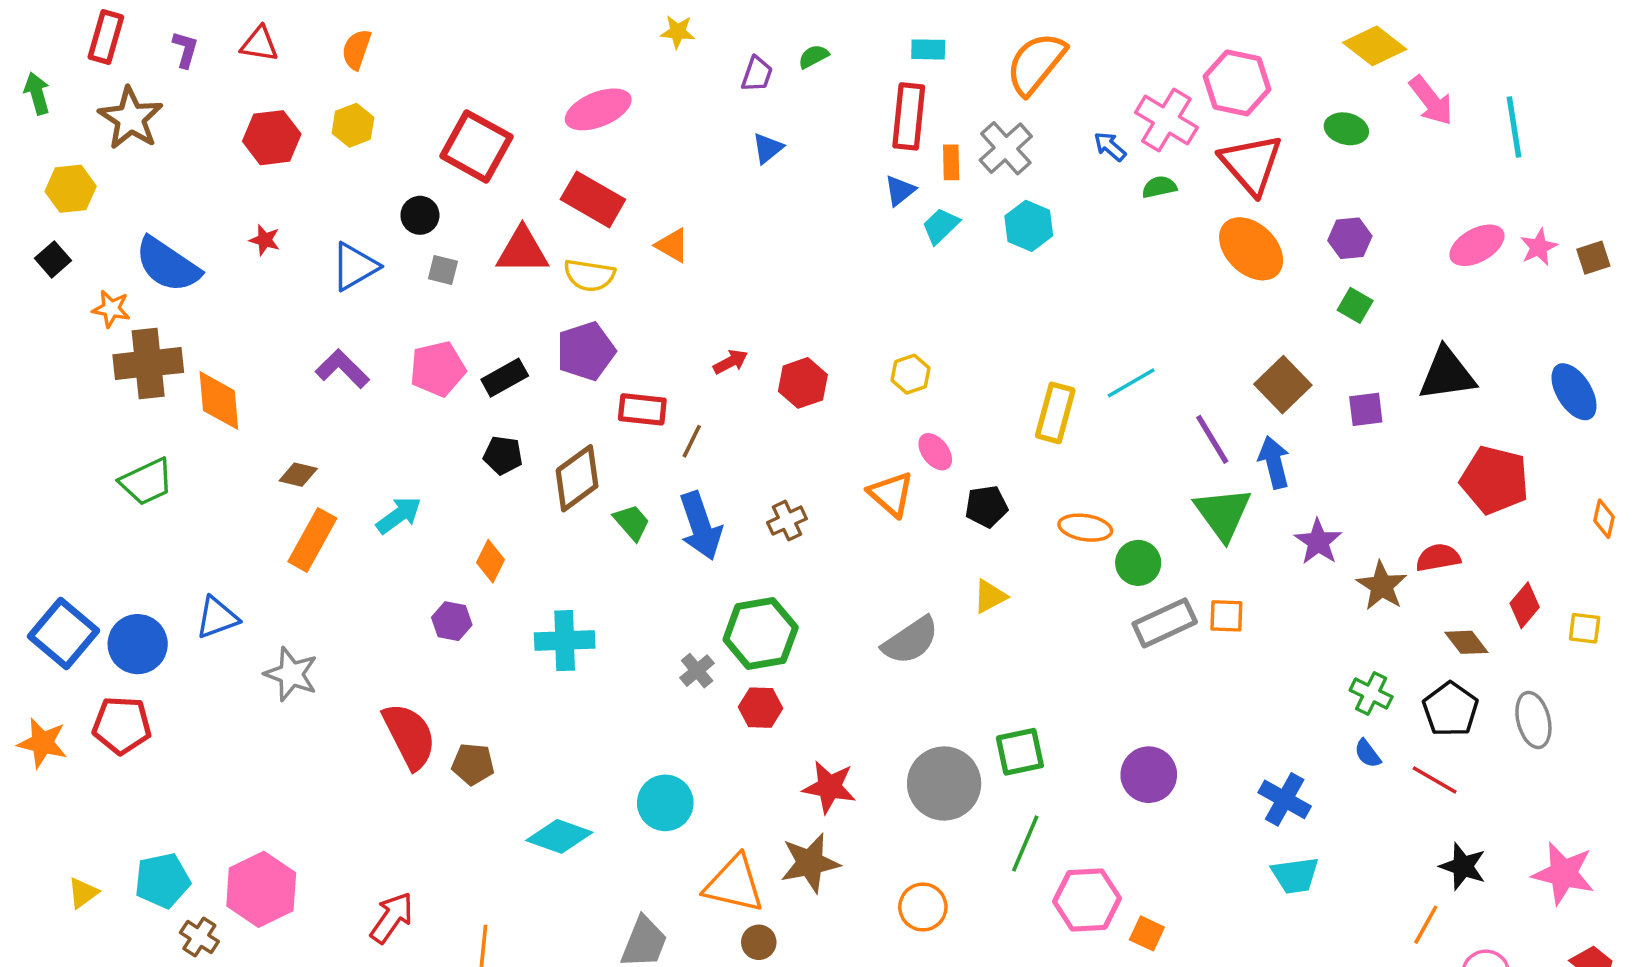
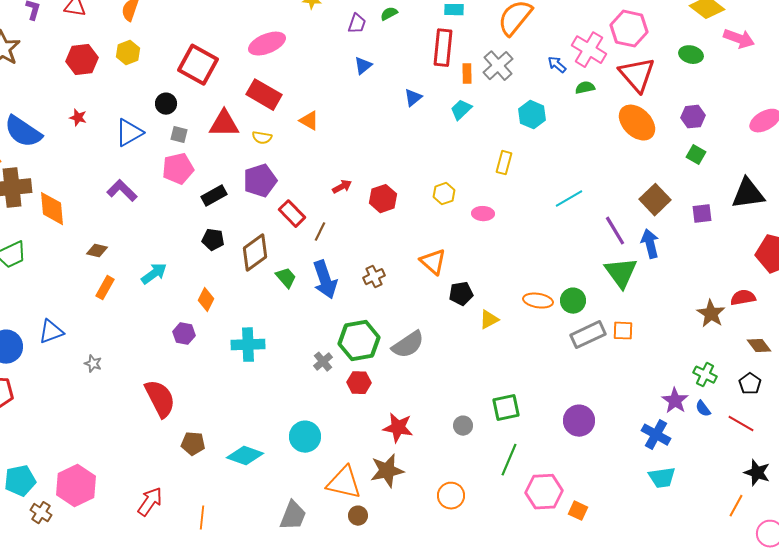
pink arrow: (1431, 101) -> (739, 39), turned -32
blue triangle: (900, 191) -> (413, 98), moved
cyan hexagon: (1029, 226) -> (532, 115), moved
yellow semicircle: (589, 275) -> (262, 138), size x0.7
pink pentagon: (438, 369) -> (178, 169), moved
red rectangle: (642, 409) -> (292, 214), turned 40
yellow rectangle: (1055, 413) -> (504, 163), moved, size x0.7
pink ellipse: (935, 452) -> (483, 214), moved, turned -50
black pentagon: (986, 506) -> (461, 294), moved
orange ellipse: (1085, 528) -> (538, 301), moved
orange rectangle: (312, 540) -> (105, 288), size x0.7
purple star: (1318, 542) -> (675, 401), moved
gray semicircle: (911, 641) -> (408, 345), moved
gray star: (291, 674) -> (93, 364), size x0.6
black pentagon: (1450, 709) -> (750, 384), size x0.7
brown pentagon: (473, 764) -> (193, 444), moved
gray circle: (944, 783) -> (463, 426), size x0.5

